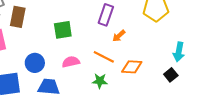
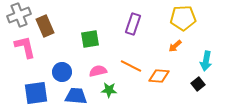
brown rectangle: (18, 17) -> (45, 26), turned -35
orange arrow: (119, 36) -> (175, 46), moved
green star: (100, 81) -> (109, 90), moved

